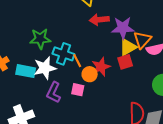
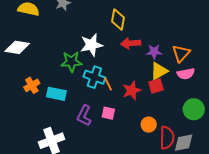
purple star: (123, 28) -> (154, 52), size x0.7
orange triangle: (142, 40) -> (181, 53), moved
white star: (45, 68) -> (91, 45), moved
orange circle: (90, 74) -> (149, 125), moved

